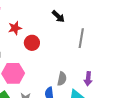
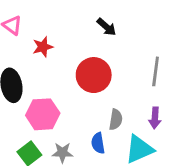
gray line: (81, 38) -> (156, 71), moved
red circle: (32, 43) -> (94, 75), moved, size x1.5

